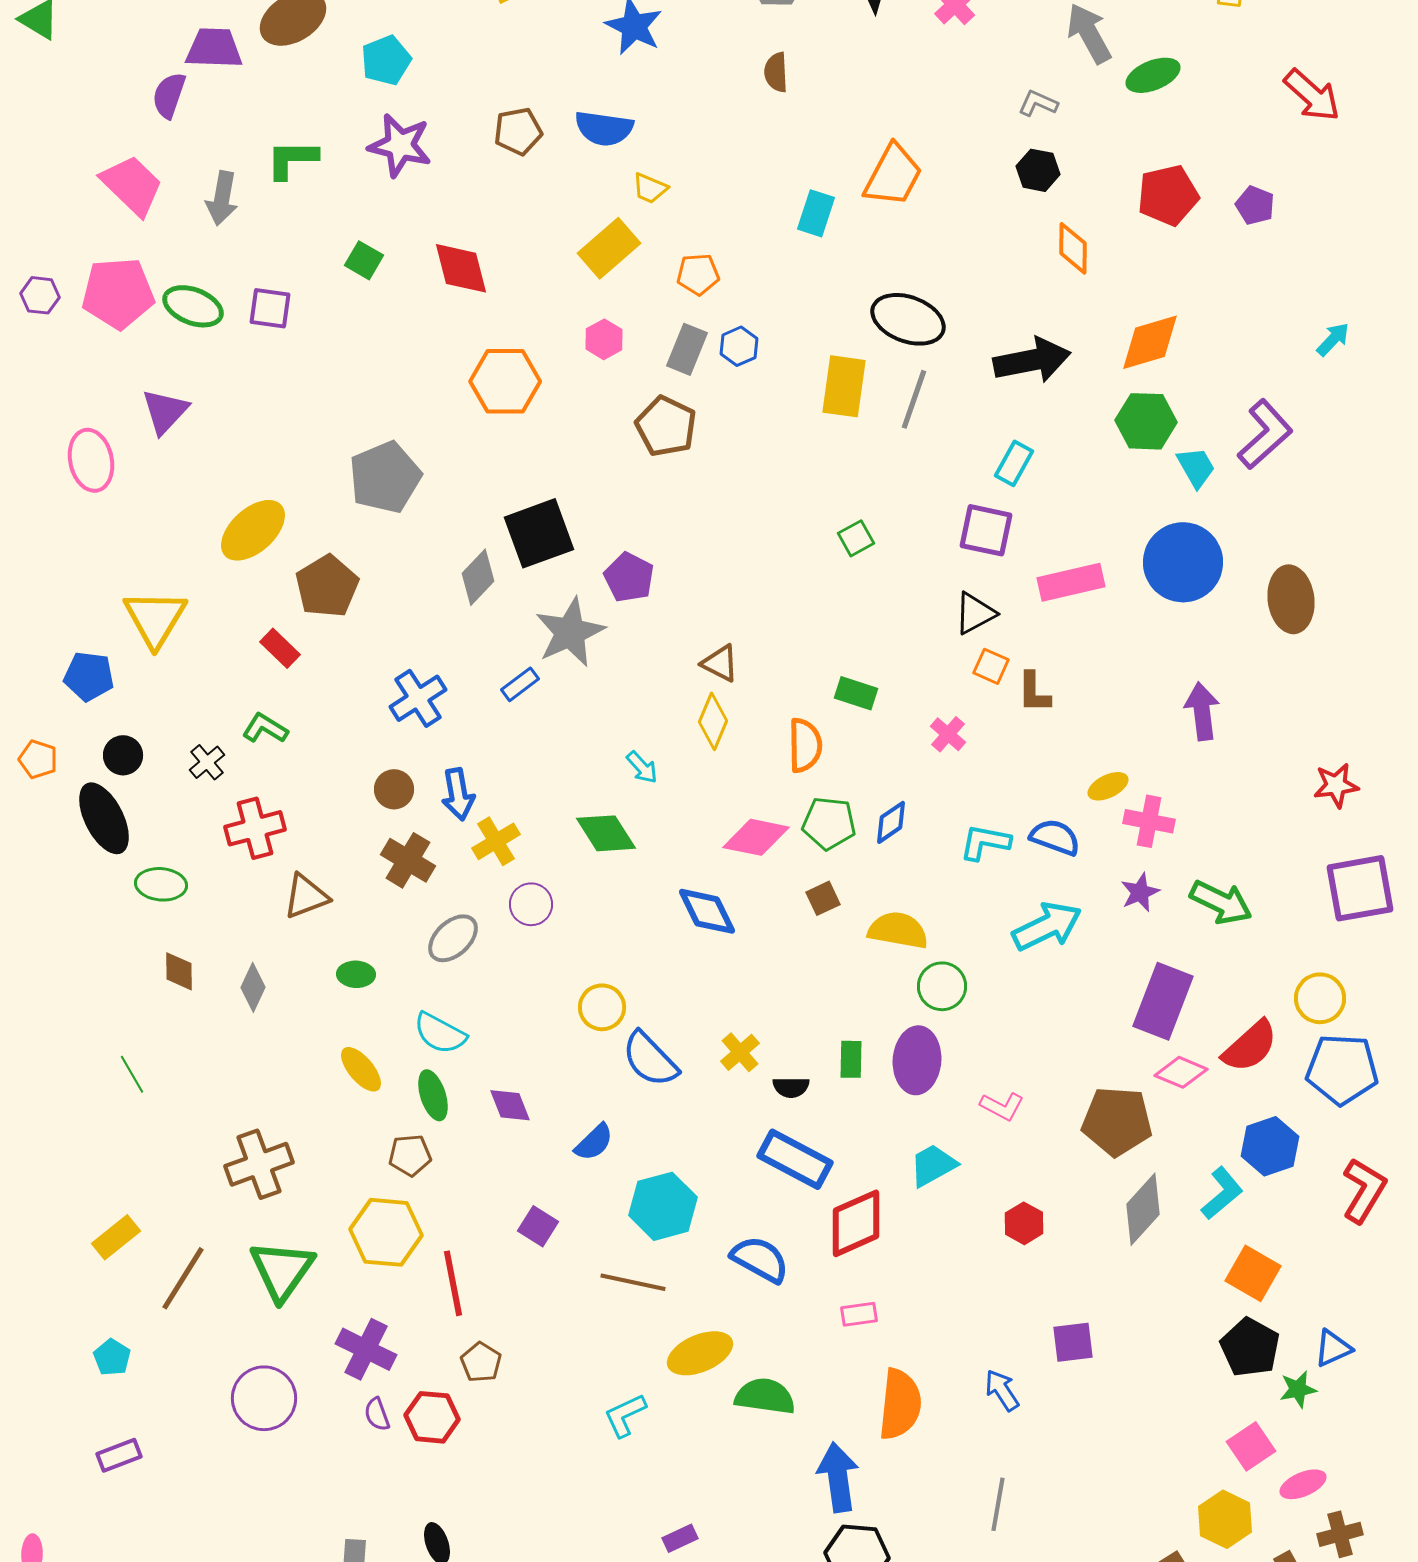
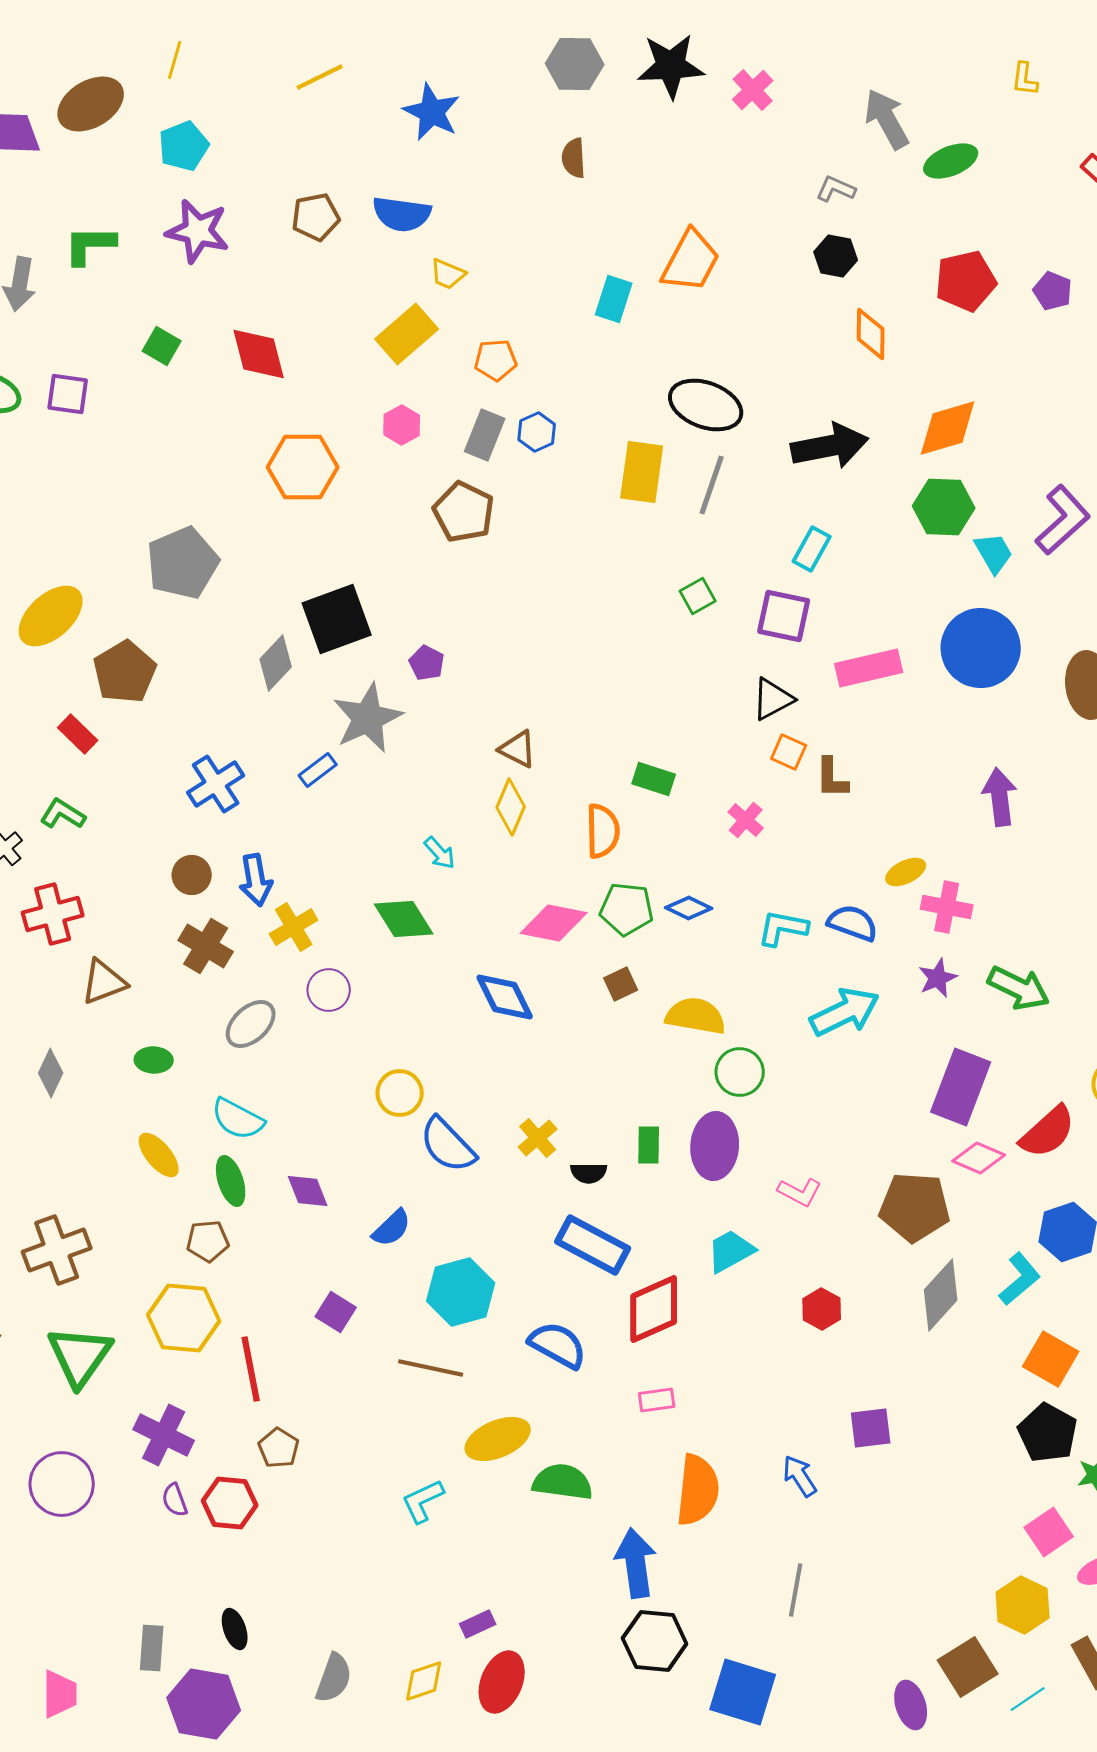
green square: (856, 538) -> (698, 596), moved
purple pentagon: (629, 577) -> (427, 663), size x0.7
blue diamond: (891, 822) -> (689, 908), turned 60

